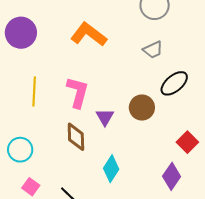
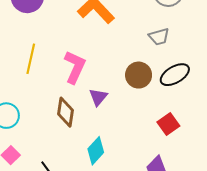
brown circle: (142, 108) -> (139, 75), moved
red square: (187, 142) -> (168, 124), moved

